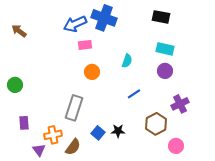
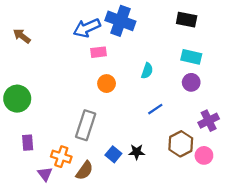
green circle: (15, 85) -> (17, 99), size x1.5
orange cross: (53, 135) -> (61, 157), turned 30
pink circle: (176, 146) -> (204, 155), moved

